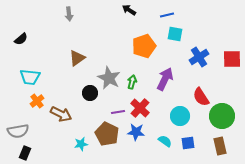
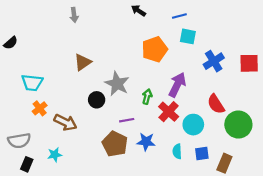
black semicircle: (21, 39) -> (11, 43), moved
green arrow: (132, 82) -> (147, 97), moved
red cross: (140, 108) -> (169, 112), moved
cyan semicircle: (165, 141) -> (177, 151), turned -128
cyan star: (81, 144) -> (55, 155), moved
brown rectangle: (220, 146) -> (224, 163), moved, turned 36

